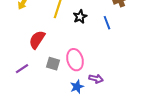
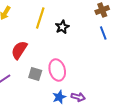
blue line: (107, 23) -> (103, 33), moved
purple arrow: (96, 79) -> (78, 97), moved

